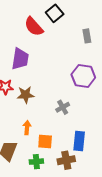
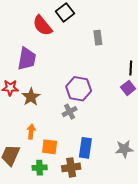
purple hexagon: (83, 76) -> (79, 89), moved
brown star: (26, 95) -> (31, 97), turned -30

